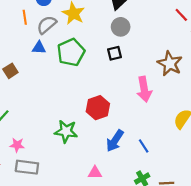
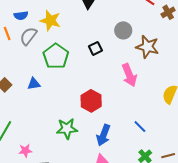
gray circle: (121, 27) -> (123, 30), moved
blue triangle: (39, 48) -> (34, 84), moved
blue arrow: (115, 141) -> (103, 135), moved

